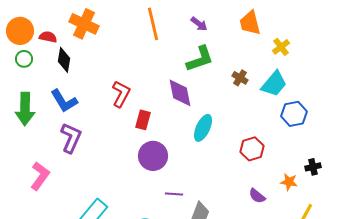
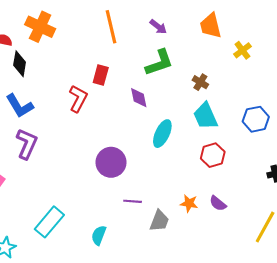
cyan trapezoid: (274, 84) -> (206, 116), moved, turned 116
purple diamond: (180, 93) -> (139, 98), size x0.7
red rectangle: (143, 120) -> (101, 75), moved
orange star: (289, 182) -> (189, 203), moved

